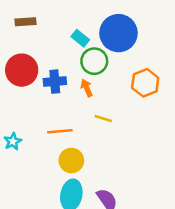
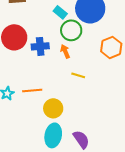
orange line: (60, 131) -> (32, 90), moved

